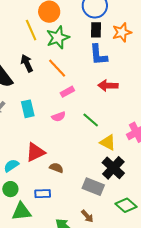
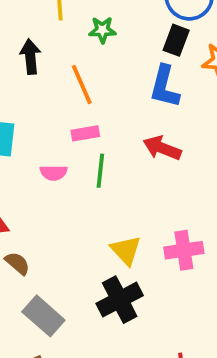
green star: (58, 38) -> (102, 30), size x0.6
green line: (91, 120) -> (100, 171), moved, turned 36
gray rectangle: (93, 187) -> (43, 316), moved

